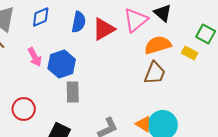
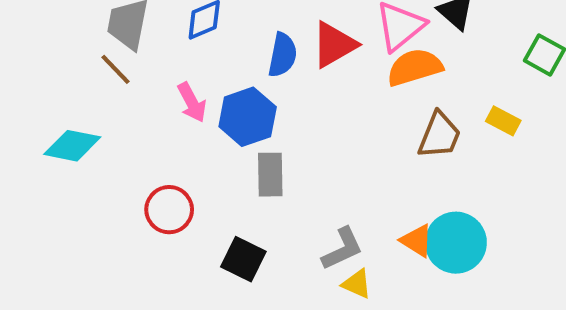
blue semicircle: (79, 22) -> (283, 55), moved
orange semicircle: (158, 45) -> (415, 67), moved
yellow rectangle: (190, 53) -> (503, 121), moved

